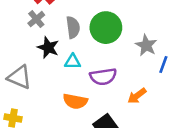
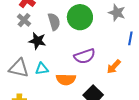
gray star: (146, 45) -> (117, 13), moved
cyan triangle: (73, 62) -> (42, 69), moved

